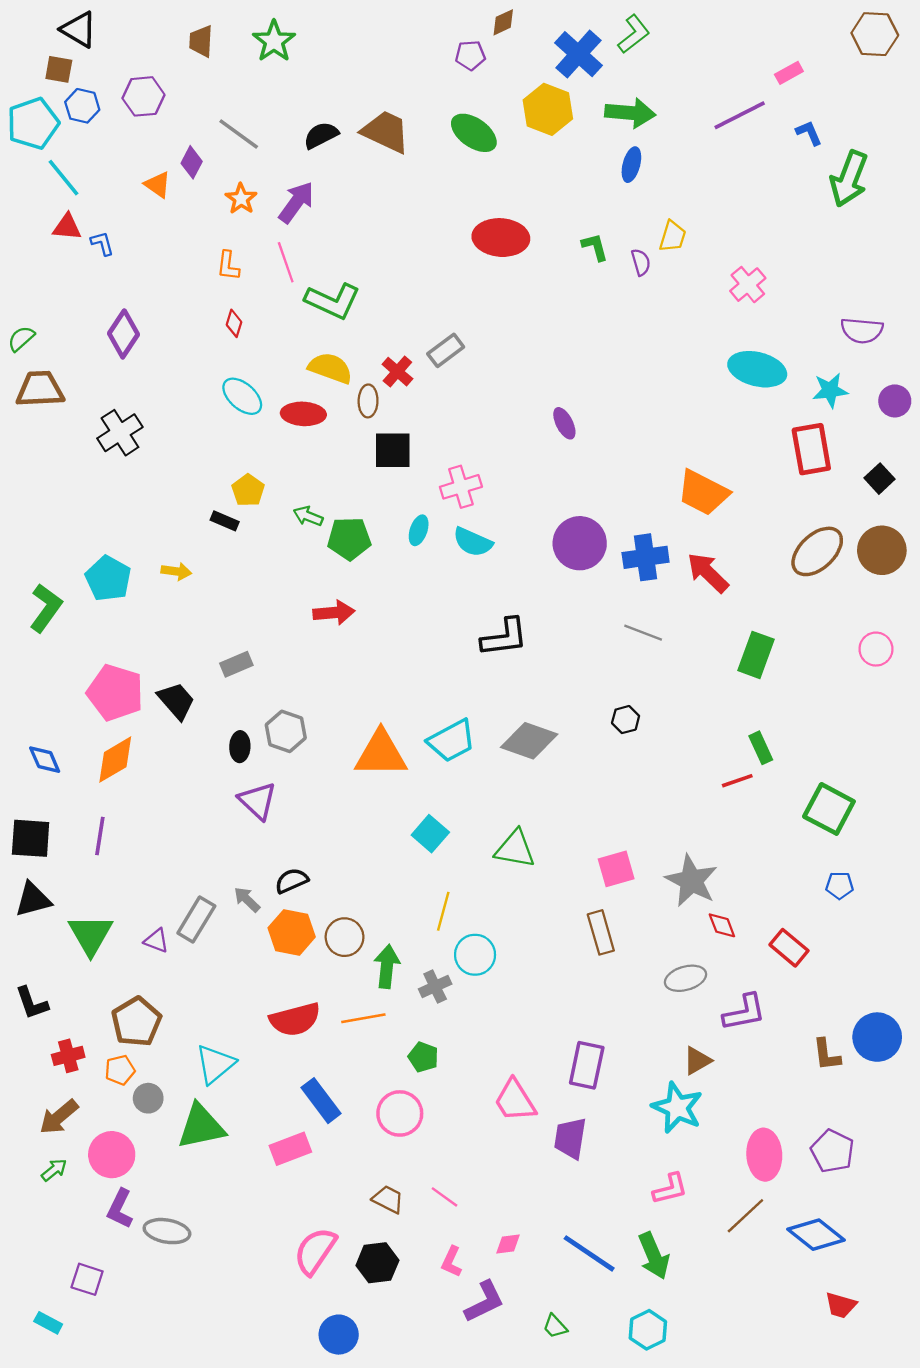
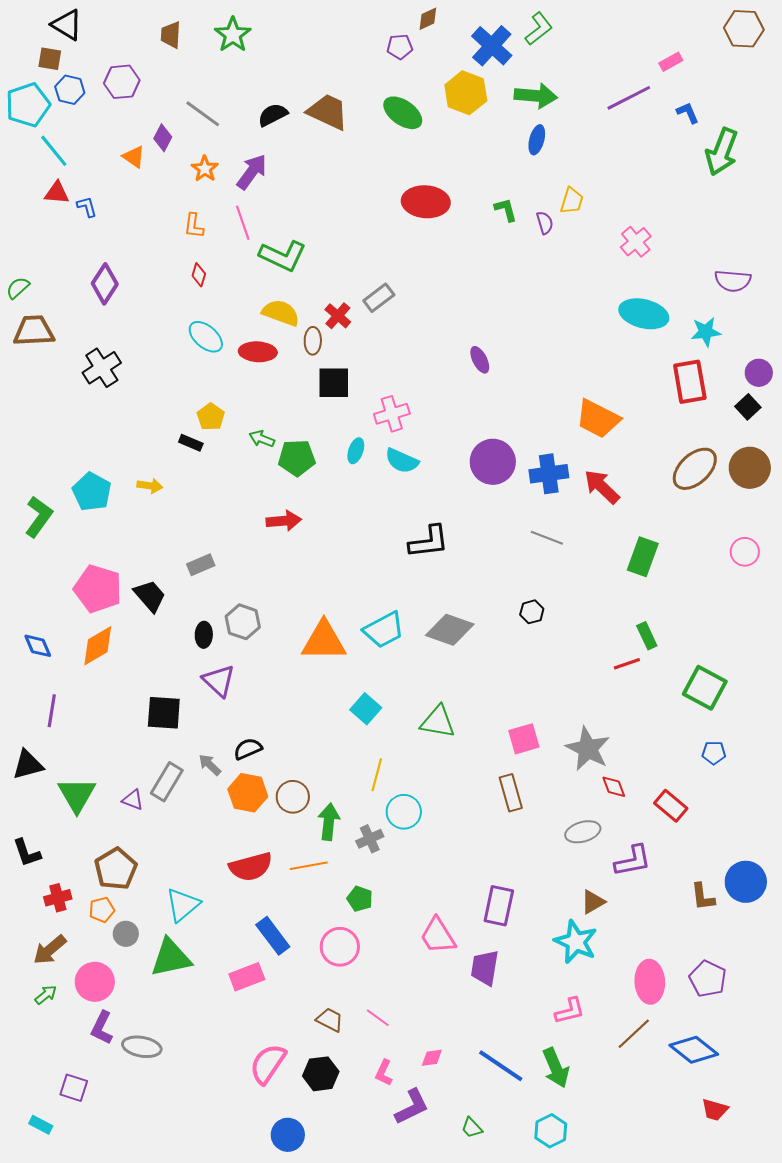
purple circle: (895, 401) -> (759, 373), moved
purple line: (100, 836) -> (52, 711), moved
black square: (31, 838) -> (164, 713), moved

